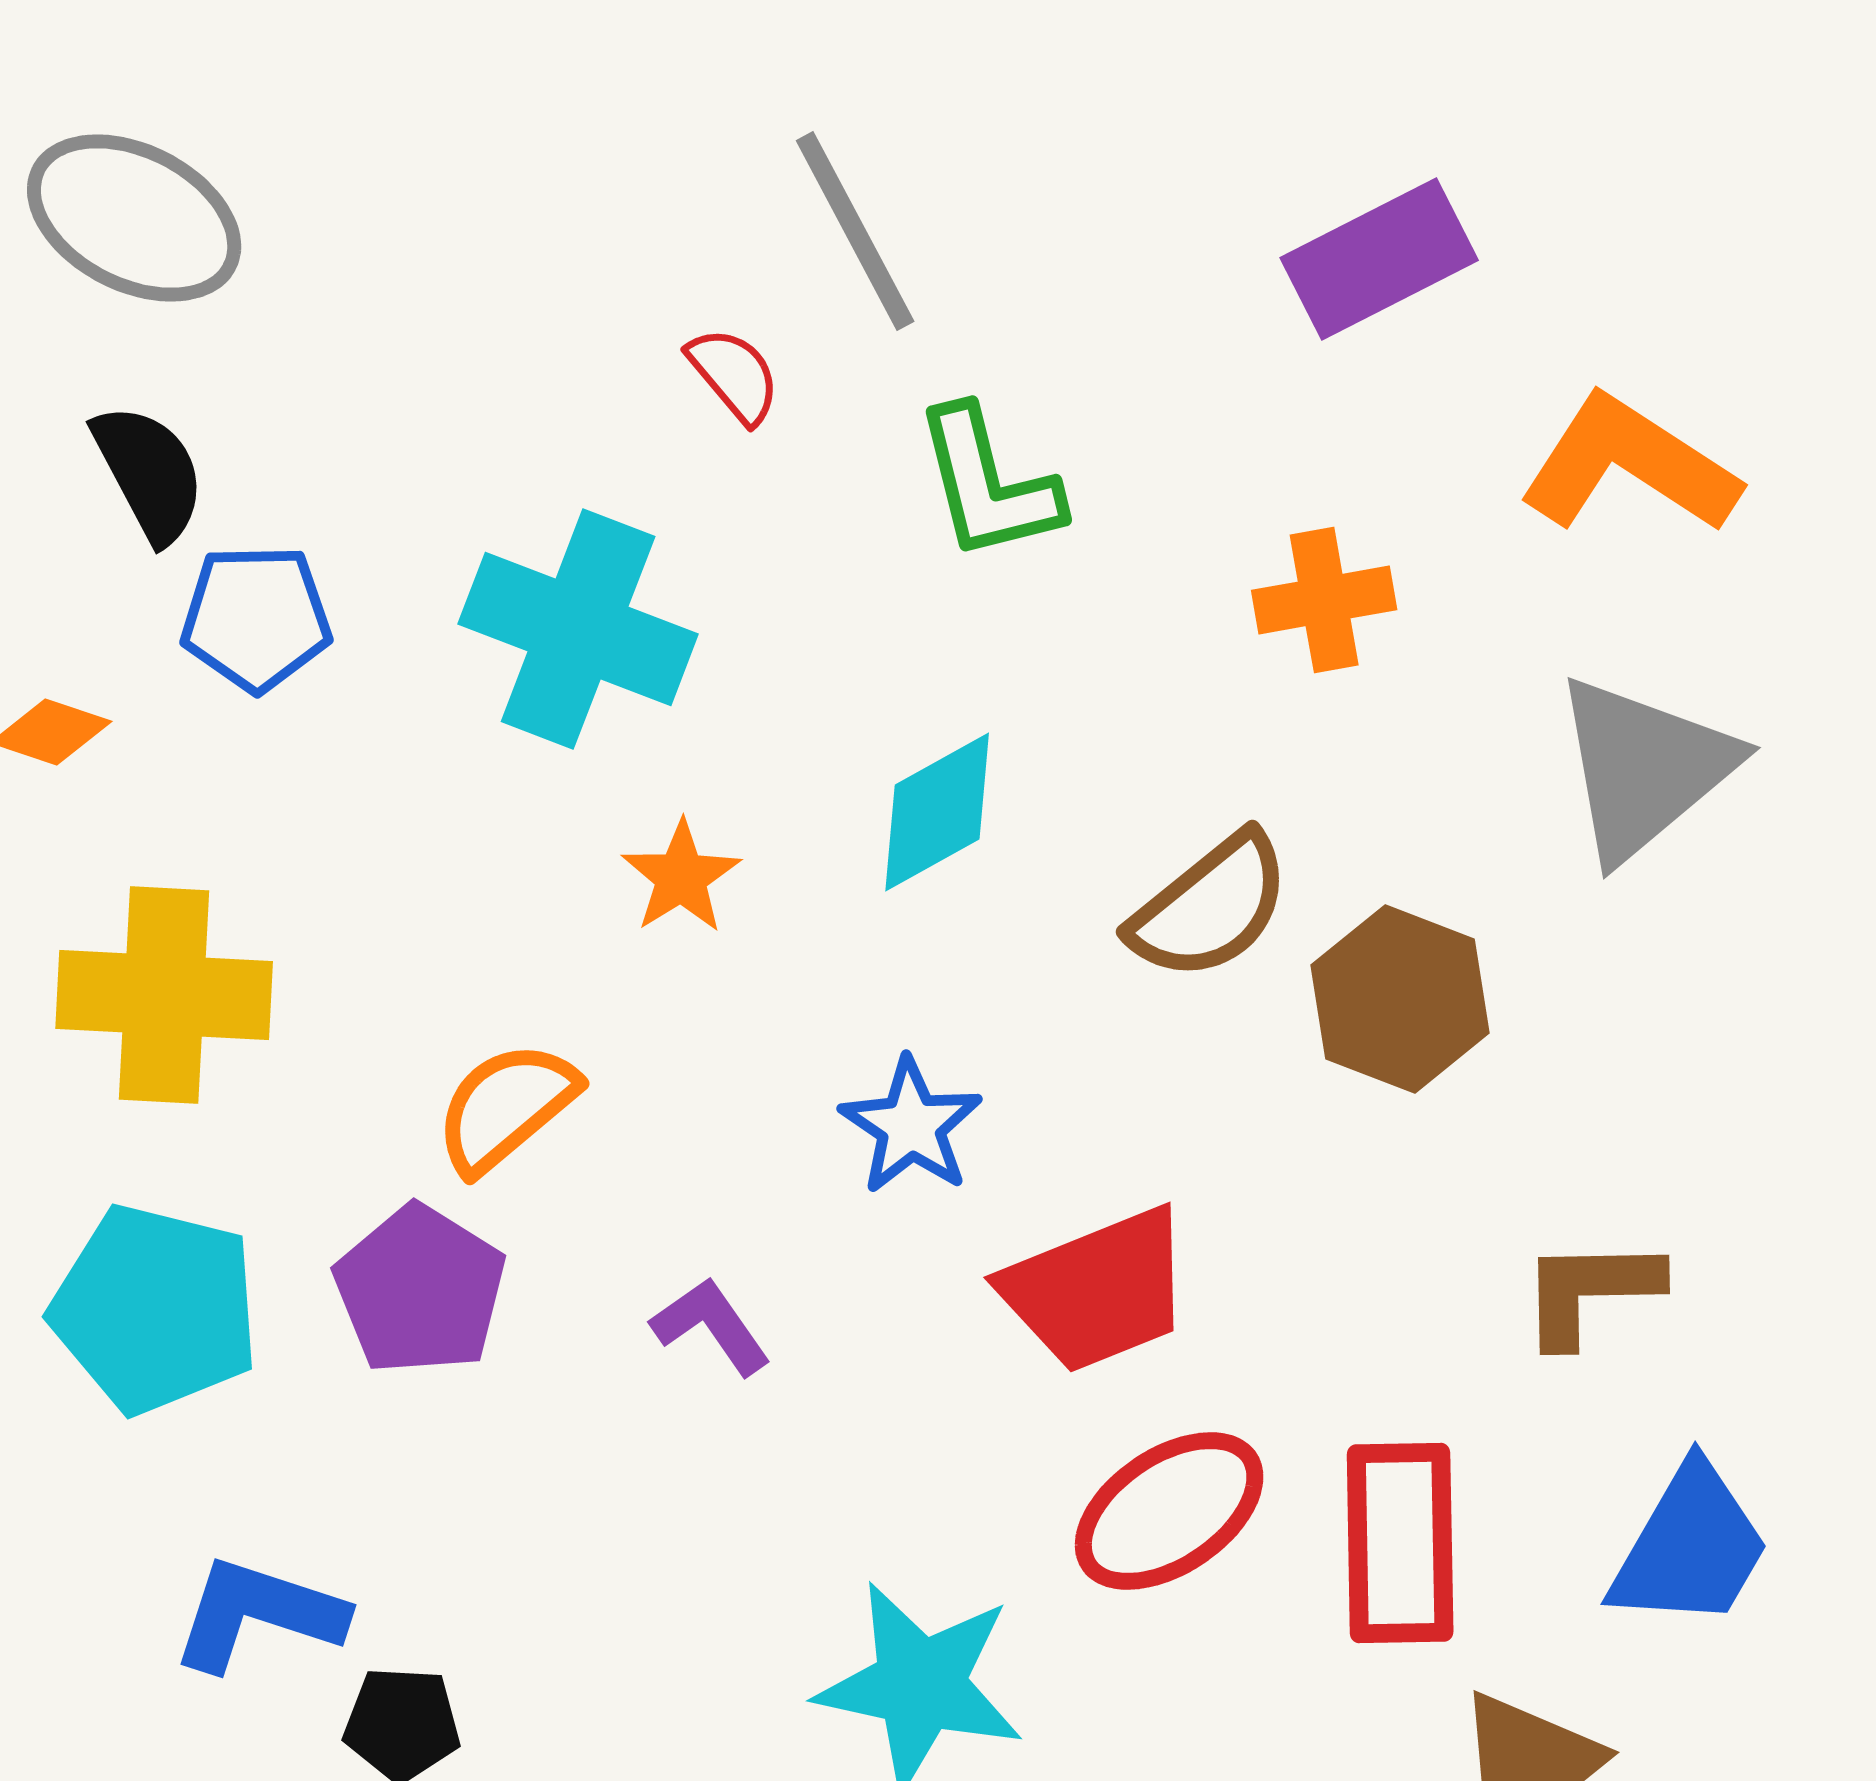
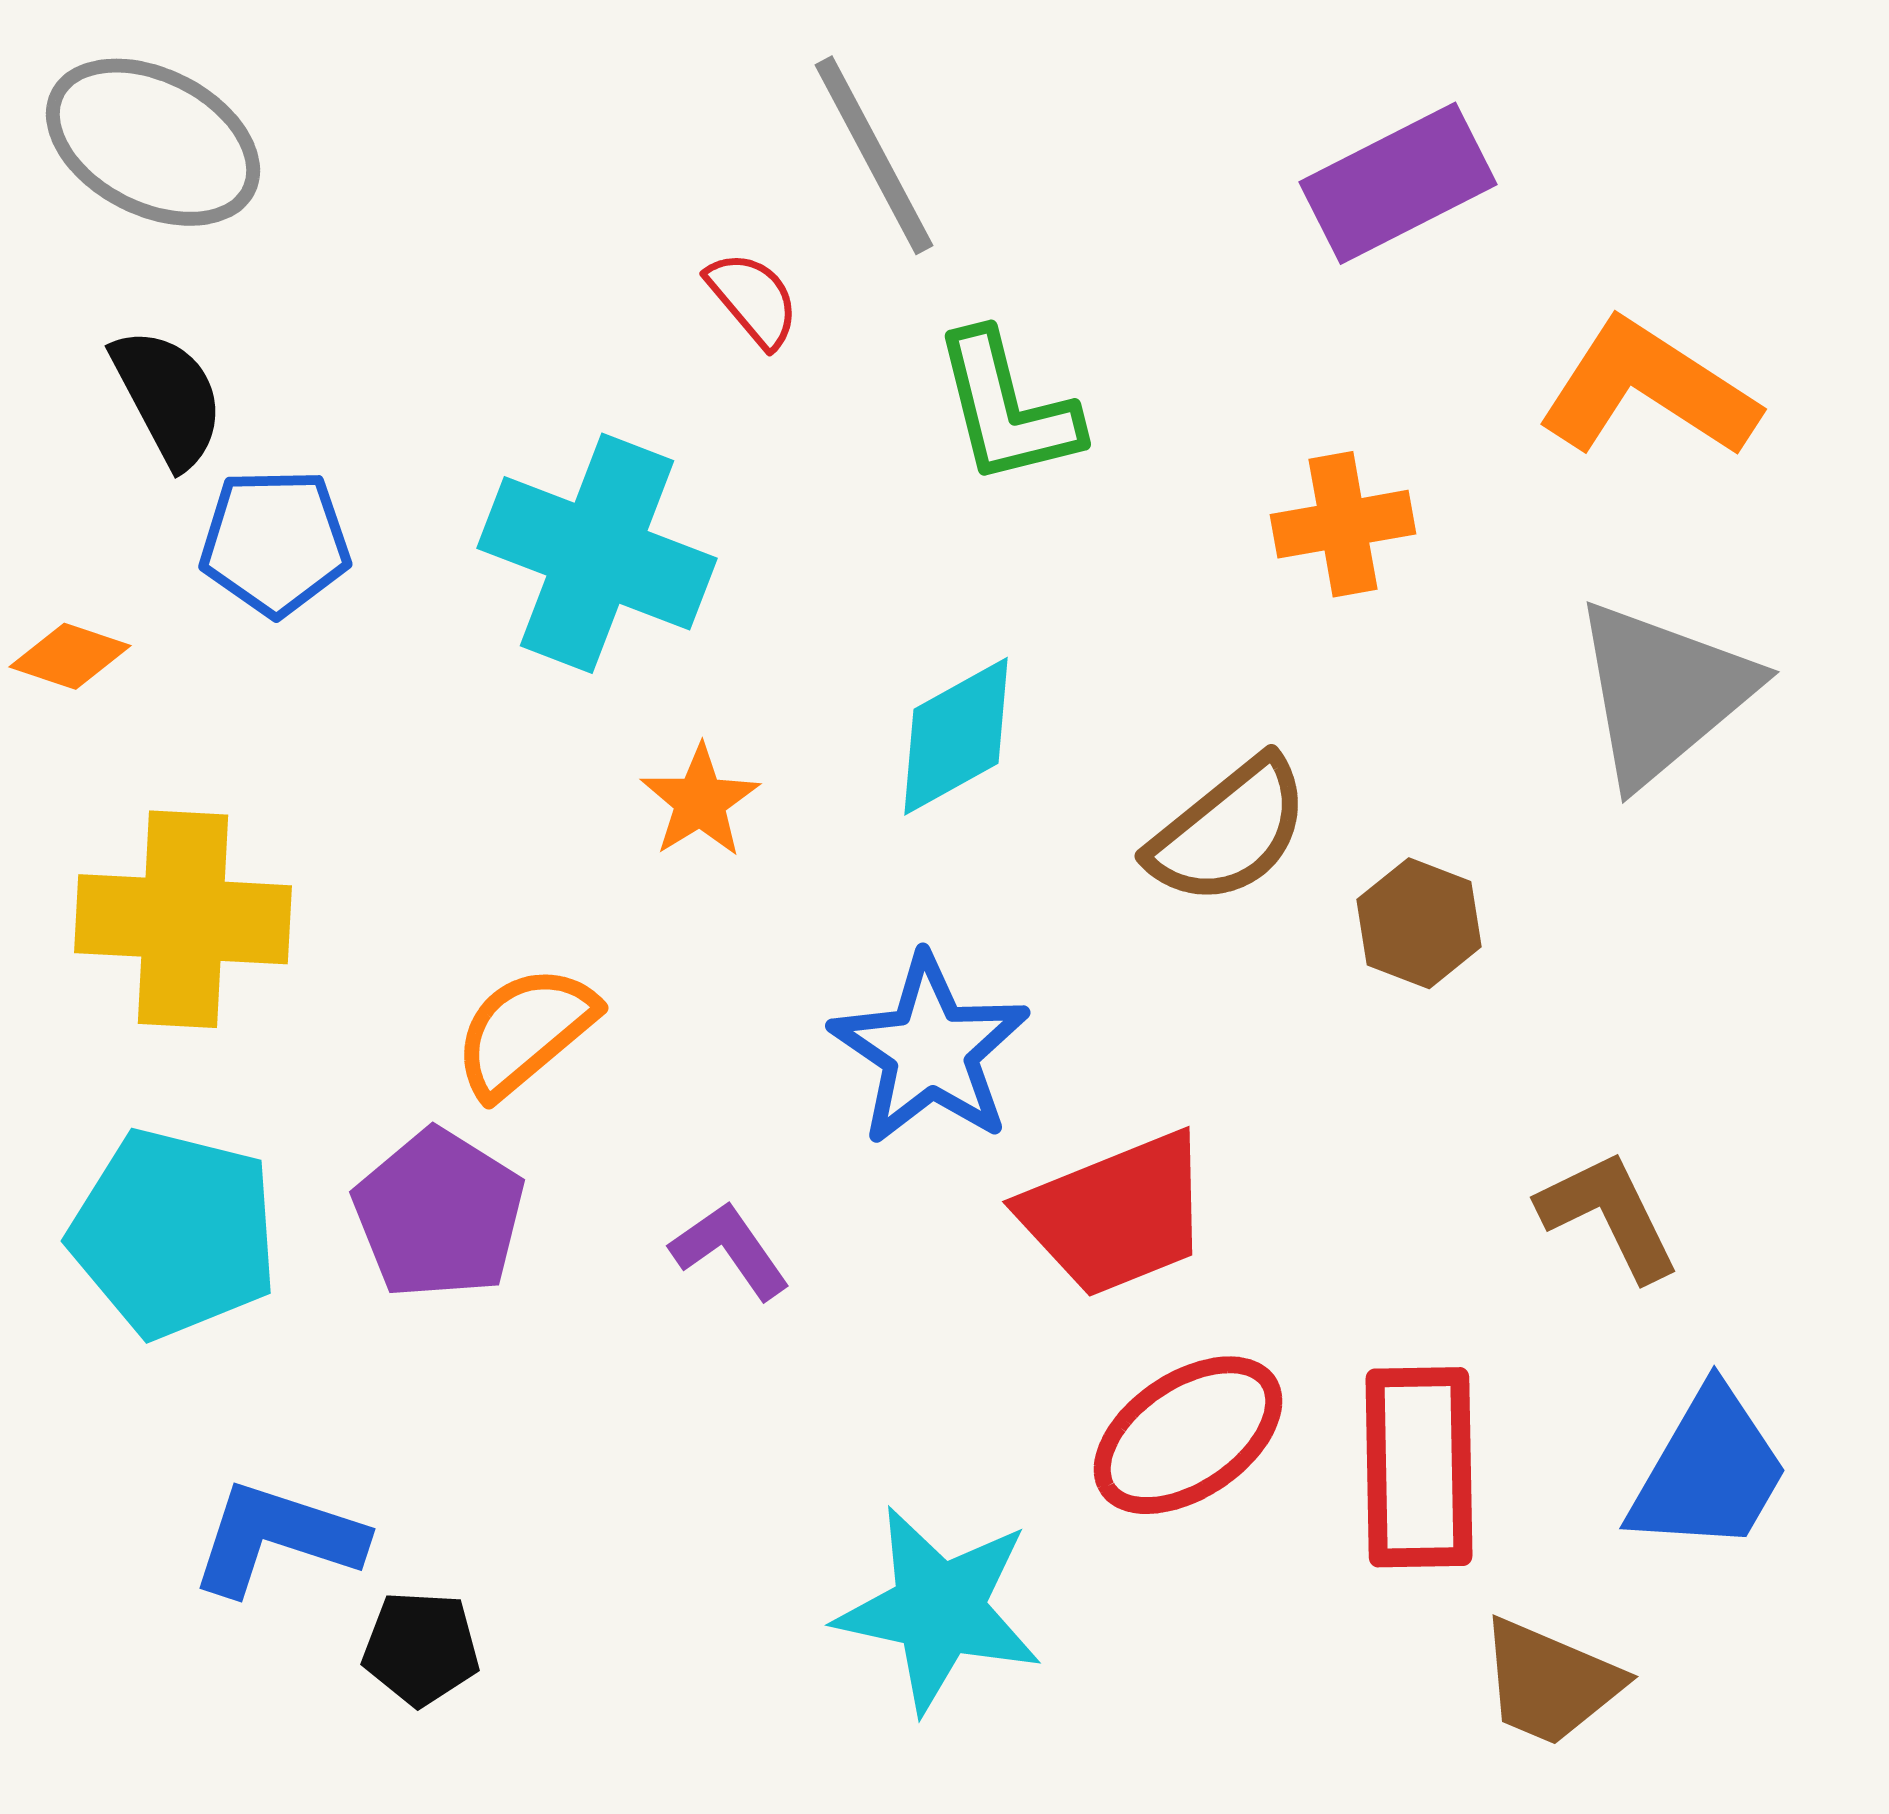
brown hexagon: (1400, 999) -> (1419, 923), size x0.7
blue star: (911, 1126) -> (930, 1050), size x1.4
brown L-shape: (1590, 1291) -> (1609, 1215), turned 65

